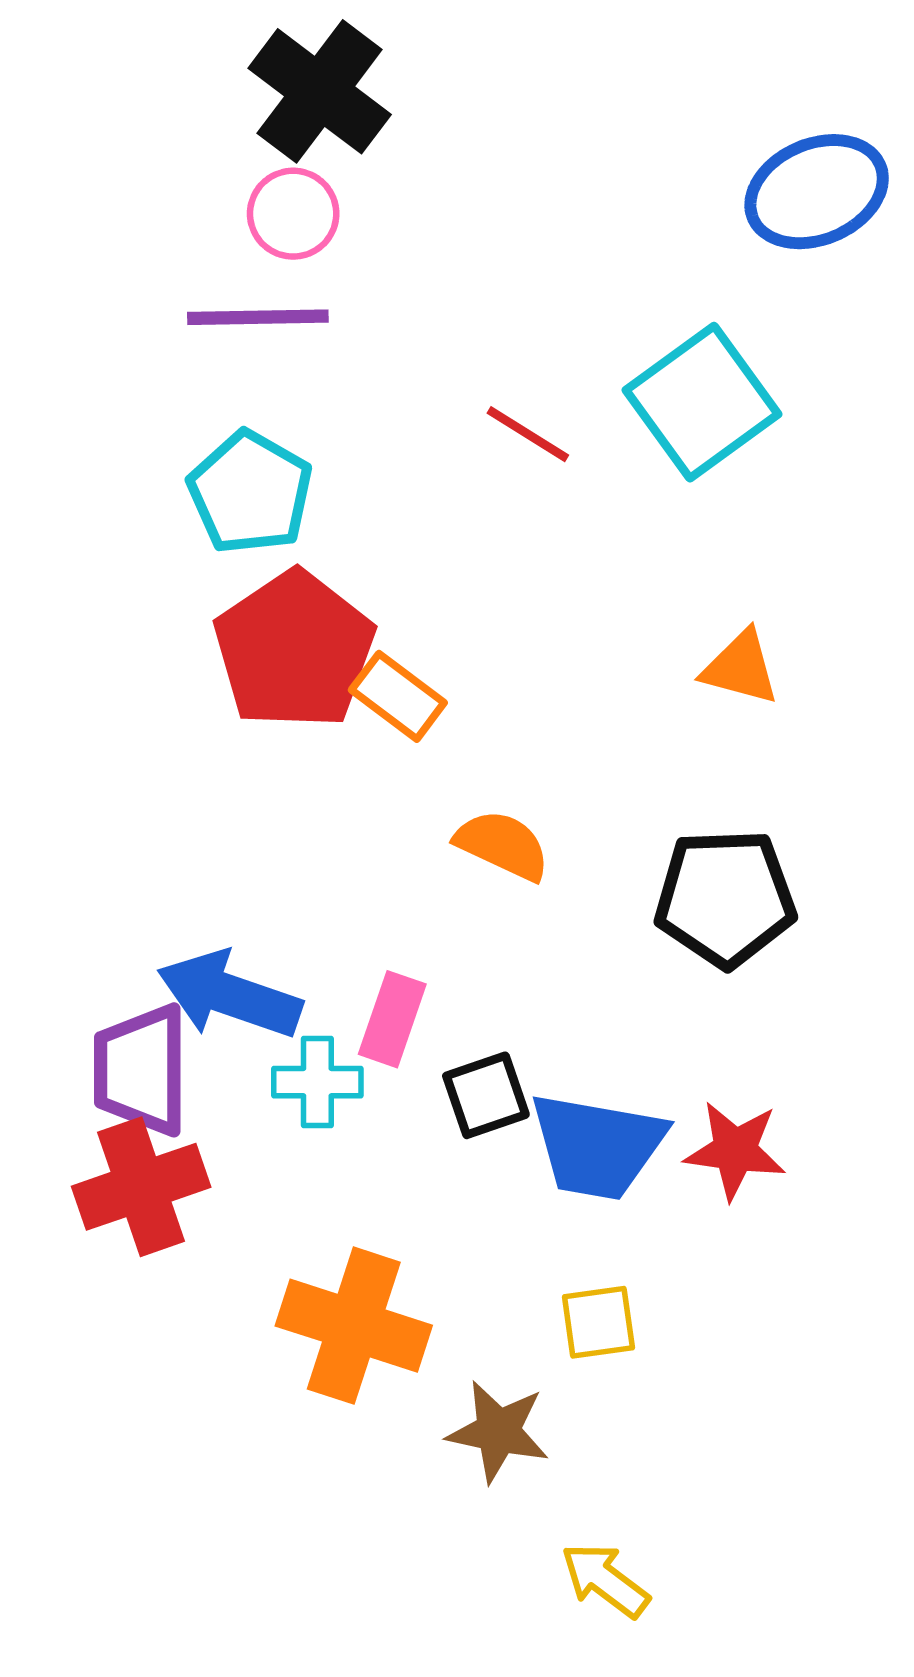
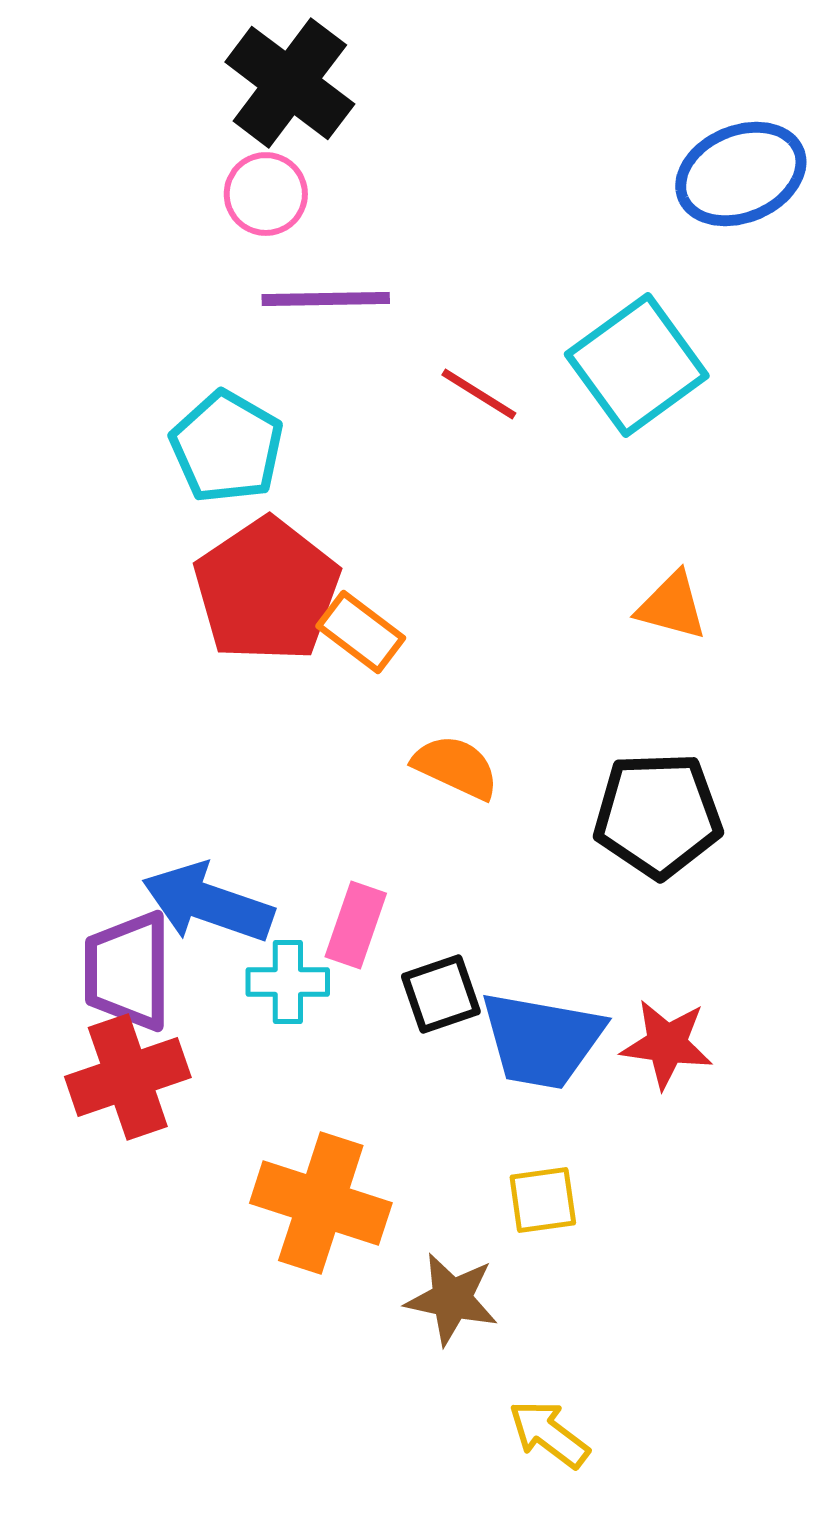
purple line: (258, 317) -> (326, 299), moved

